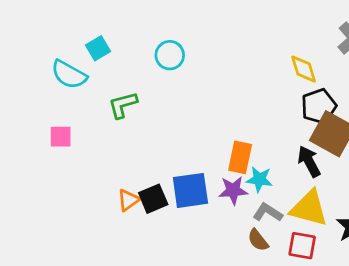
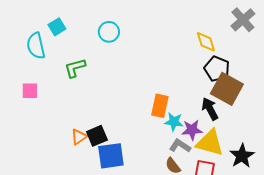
cyan semicircle: (69, 75) -> (36, 46), turned 48
black pentagon: (319, 106) -> (217, 69), turned -30
blue square: (190, 190) -> (111, 156), moved
purple star: (233, 190) -> (192, 130), moved

